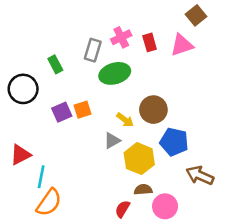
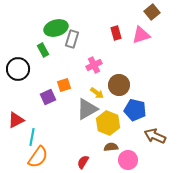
pink cross: (121, 37) -> (94, 65), moved
green ellipse: (115, 73) -> (56, 28), moved
purple square: (62, 112) -> (48, 97), moved
gray triangle: (112, 141) -> (87, 109), size x1.6
red semicircle: (122, 209) -> (83, 162), moved

